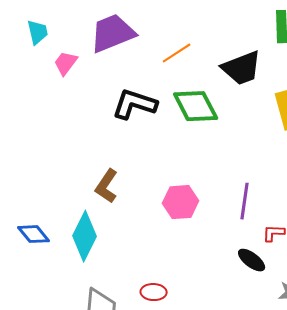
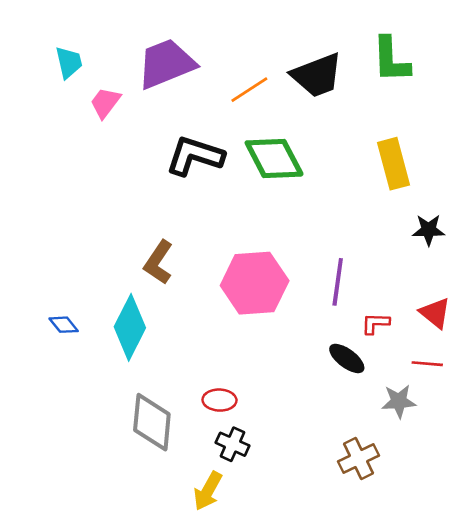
black trapezoid: (242, 68) -> (317, 75), moved
pink hexagon: (181, 202) -> (255, 283), size x1.4
blue diamond: (34, 234) -> (64, 325), size x0.7

